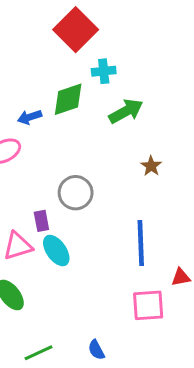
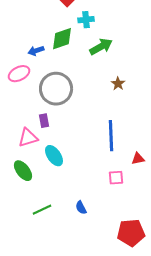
gray circle: (76, 193) -> (56, 89), moved, size x1.4
cyan ellipse: (56, 251) -> (54, 156), moved
pink square: (148, 305) -> (116, 178), size x0.7

